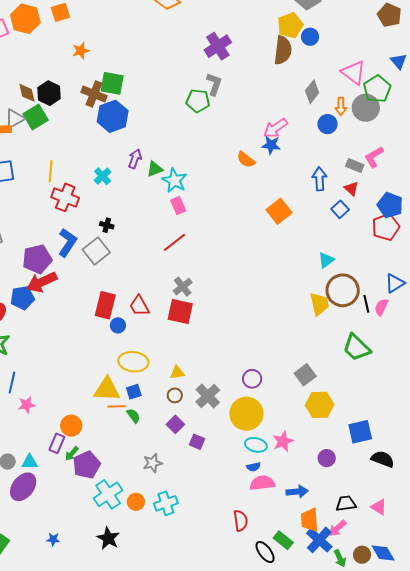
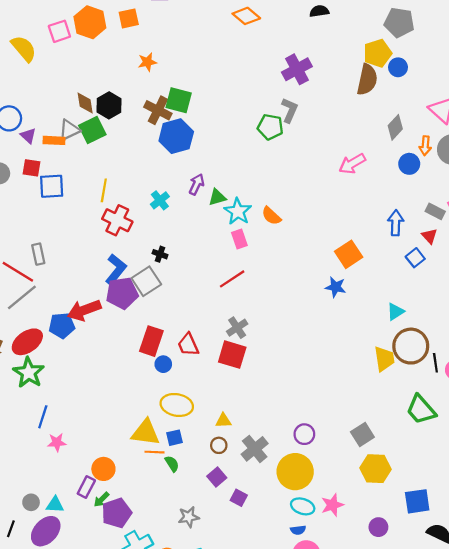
blue star: (271, 145) -> (336, 287), moved
orange semicircle: (246, 160) -> (271, 216), moved
purple pentagon: (37, 259) -> (122, 293), moved

